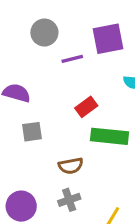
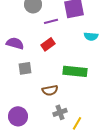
red rectangle: (86, 107) -> (48, 44), moved
gray cross: (69, 200) -> (60, 112), moved

